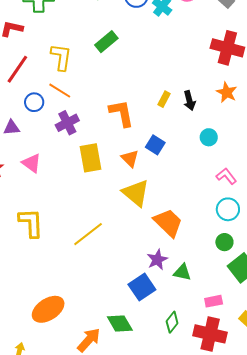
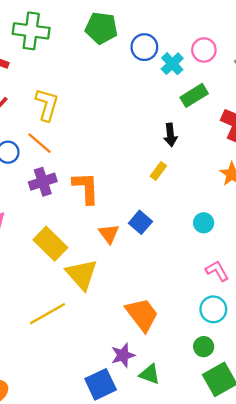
green rectangle: (106, 42) -> (194, 95), moved
black arrow: (189, 101) -> (170, 135), moved
orange L-shape: (122, 113) -> (86, 188), moved
yellow rectangle: (90, 158) -> (50, 244), moved, turned -44
yellow triangle: (136, 193) -> (82, 274), moved

